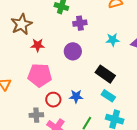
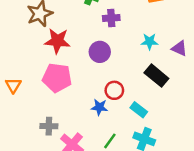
red star: (38, 45) -> (57, 41), size x1.5
black rectangle: (105, 74) -> (156, 76), moved
red circle: (53, 100) -> (114, 90), moved

